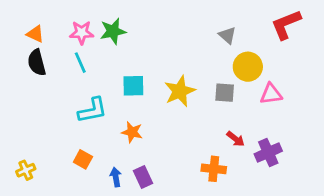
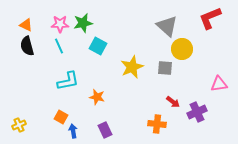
gray triangle: (227, 35) -> (167, 26), size x1.6
cyan square: (133, 86) -> (98, 46), moved, turned 30
pink triangle: (271, 94) -> (219, 84), moved
blue arrow: (116, 177) -> (73, 131), moved

